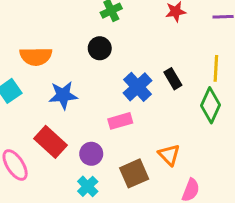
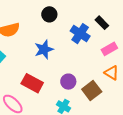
blue star: (63, 95) -> (44, 49), moved
pink rectangle: (120, 121) -> (109, 49), moved
purple circle: (91, 154) -> (68, 82), moved

